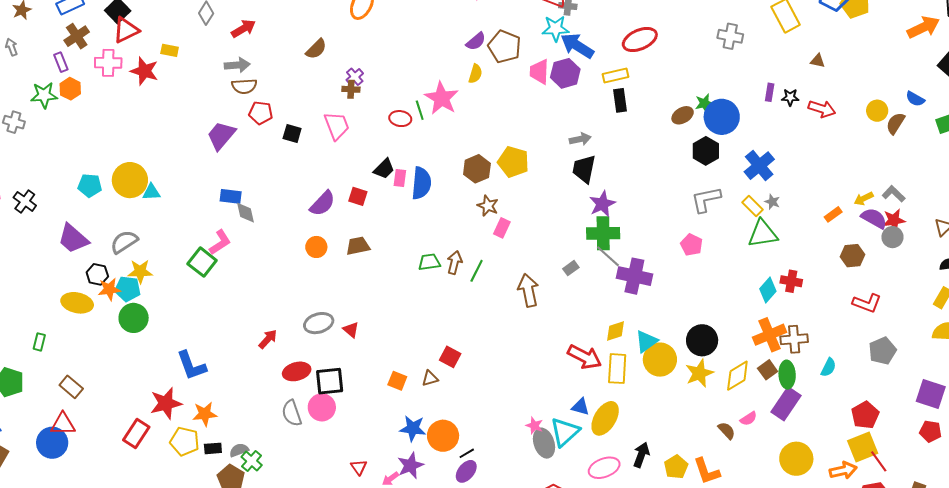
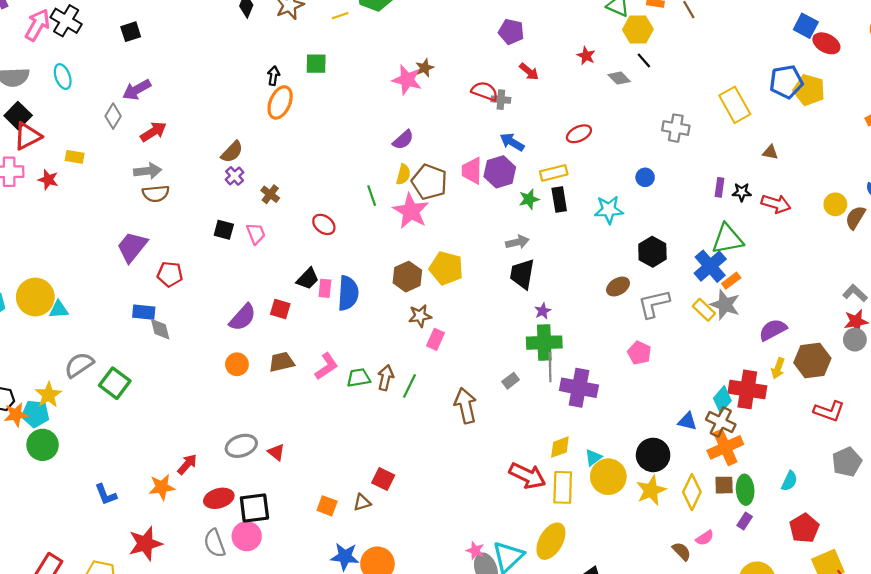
cyan star: (556, 29) -> (609, 210), moved
red ellipse: (640, 40) -> (579, 134), size x0.7
blue arrow: (577, 46) -> (512, 142), size x0.7
brown pentagon: (504, 47) -> (429, 182), moved
red star: (144, 71) -> (48, 180), size x0.7
purple cross: (355, 77) -> (235, 176), moved
brown cross: (351, 89) -> (270, 194), turned 36
pink star: (442, 98) -> (411, 211), moved
green star: (704, 103) -> (529, 199), moved
green line: (420, 110) -> (372, 196), moved
red pentagon: (261, 113) -> (170, 274), moved
brown ellipse: (683, 115) -> (618, 287), moved
blue circle: (722, 117) -> (645, 177), moved, size x0.5
red ellipse: (400, 119) -> (324, 224), turned 30
pink trapezoid: (337, 126) -> (256, 234), size x0.7
black square: (292, 133) -> (224, 230), moved
yellow arrow: (864, 199) -> (778, 368), moved, turned -42
gray star: (772, 202) -> (725, 305), size x1.8
purple star: (602, 204) -> (543, 311), size x0.6
brown star: (488, 206) -> (420, 316), turned -30
orange rectangle: (833, 214) -> (731, 281), moved
purple semicircle: (874, 218) -> (773, 330), moved, turned -56
green triangle: (763, 234) -> (727, 239), moved
gray semicircle: (124, 242) -> (79, 365), moved
pink L-shape: (220, 242) -> (326, 366), moved
gray line: (608, 256) -> (550, 367), turned 48
brown hexagon: (852, 256) -> (812, 360), size x1.4
yellow star: (140, 271) -> (48, 395), turned -30
red cross: (791, 281) -> (747, 389), size x1.6
brown cross: (794, 339) -> (721, 422), moved, turned 32
cyan triangle: (646, 341) -> (593, 458), size x0.7
blue L-shape: (191, 366) -> (106, 495), size x0.7
brown square: (768, 370) -> (724, 485), turned 36
yellow diamond: (737, 376) -> (692, 492), turned -32
red star: (166, 403) -> (145, 544), moved
purple rectangle: (786, 404) -> (745, 521), size x0.5
blue triangle: (580, 407) -> (687, 421), moved
orange star: (205, 414) -> (162, 487), moved
red pentagon: (865, 415) -> (804, 528), moved

